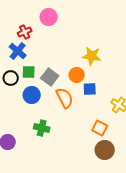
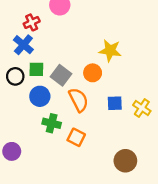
blue square: (90, 89) -> (115, 103), moved
green cross: (42, 128) -> (52, 123), moved
orange square: (100, 128) -> (76, 137), moved

